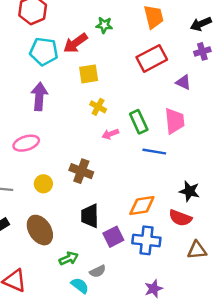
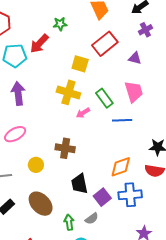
yellow square: (89, 74) -> (80, 64), moved, turned 36
yellow cross: (98, 107) -> (68, 92), size x1.6
green arrow: (69, 258) -> (69, 222), turned -63
gray semicircle: (98, 271) -> (92, 219), moved

